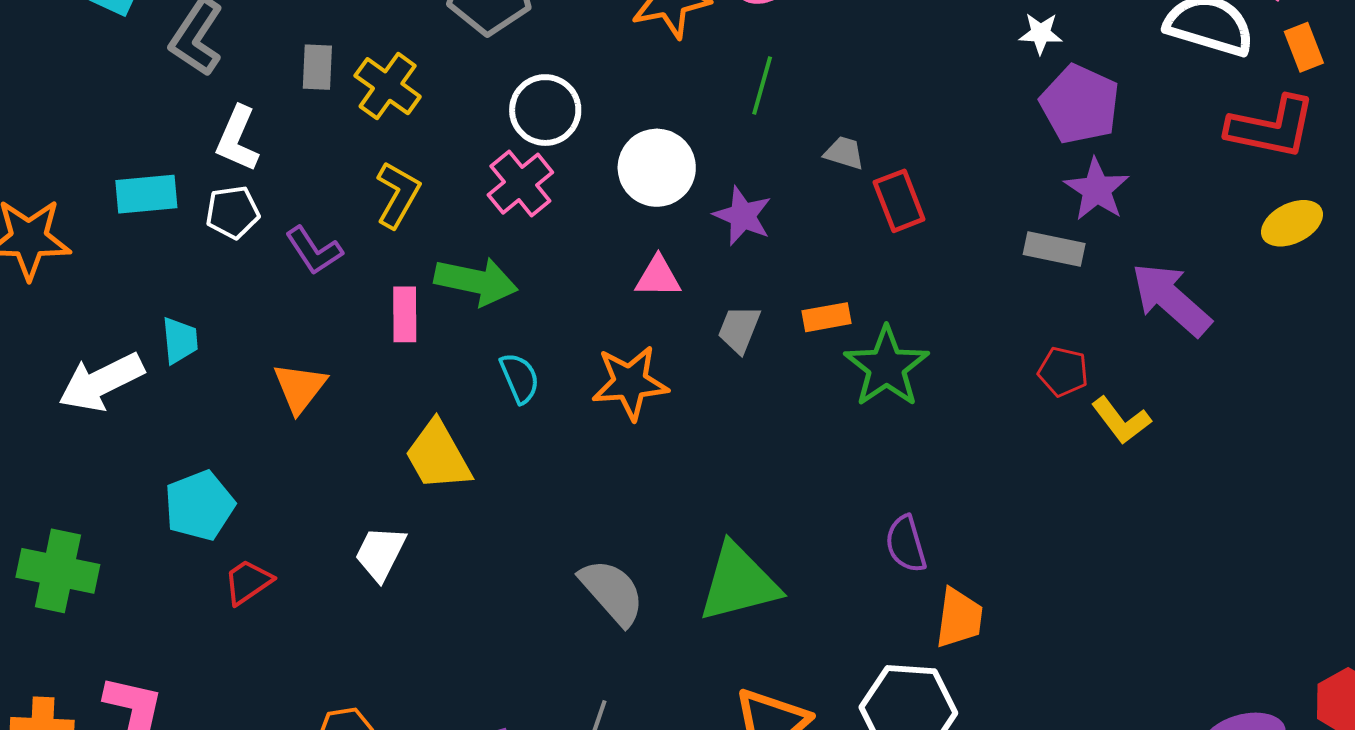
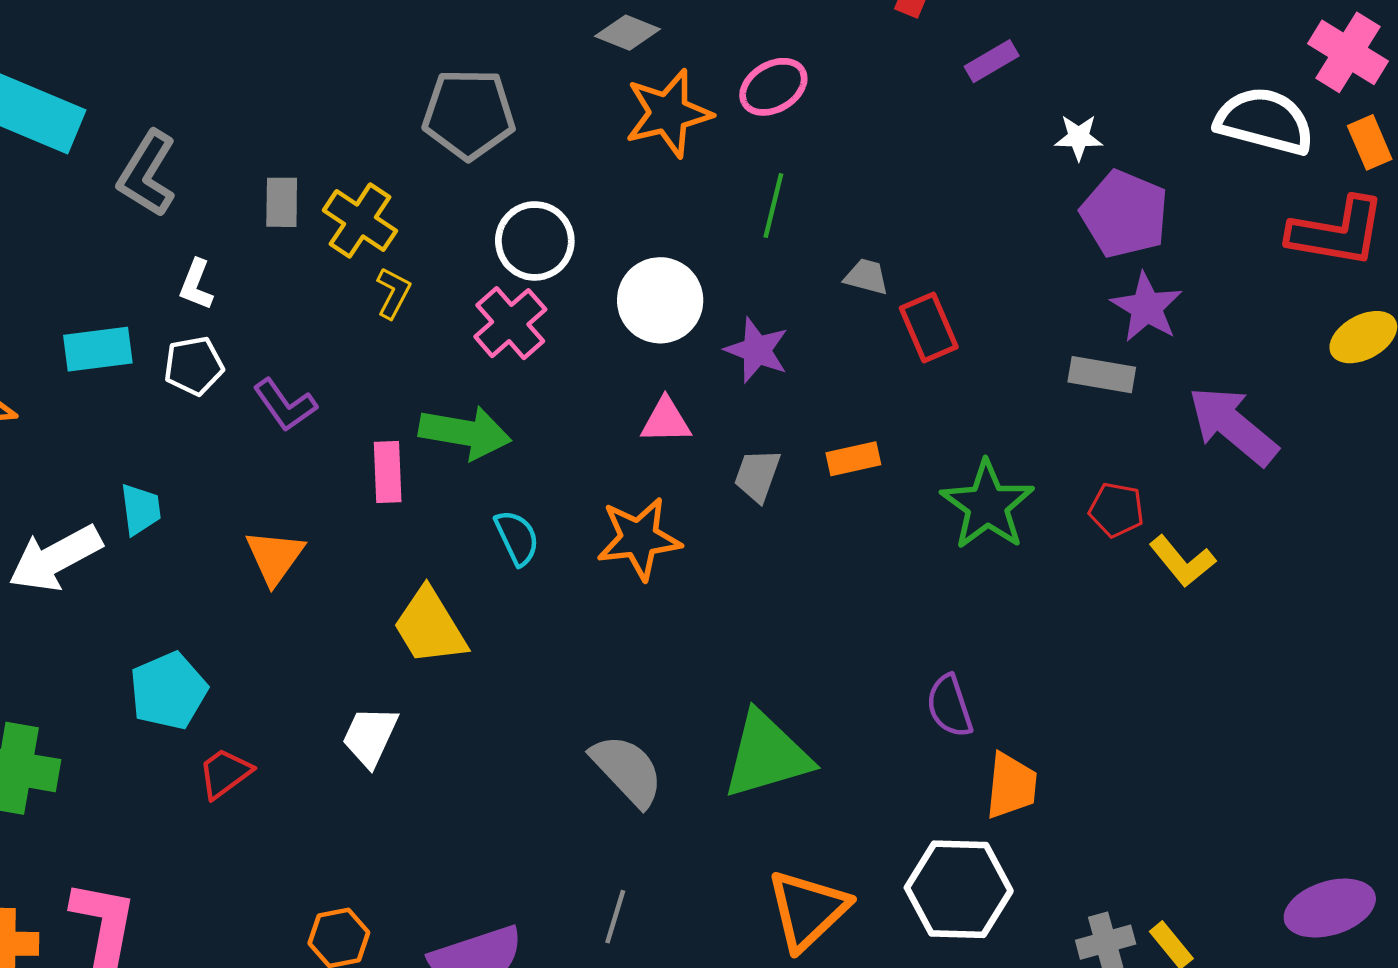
white L-shape: (237, 139) -> (196, 285), size x0.7
yellow L-shape: (398, 195) -> (393, 293), moved, size x0.7
green star: (887, 367) -> (987, 505), moved

